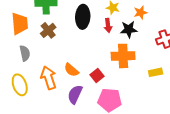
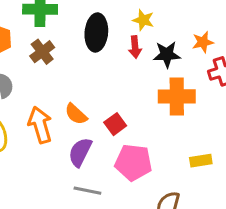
orange star: (140, 12) -> (203, 42), moved
orange cross: (123, 56) -> (177, 96), moved
yellow rectangle: (156, 72) -> (201, 161), moved

